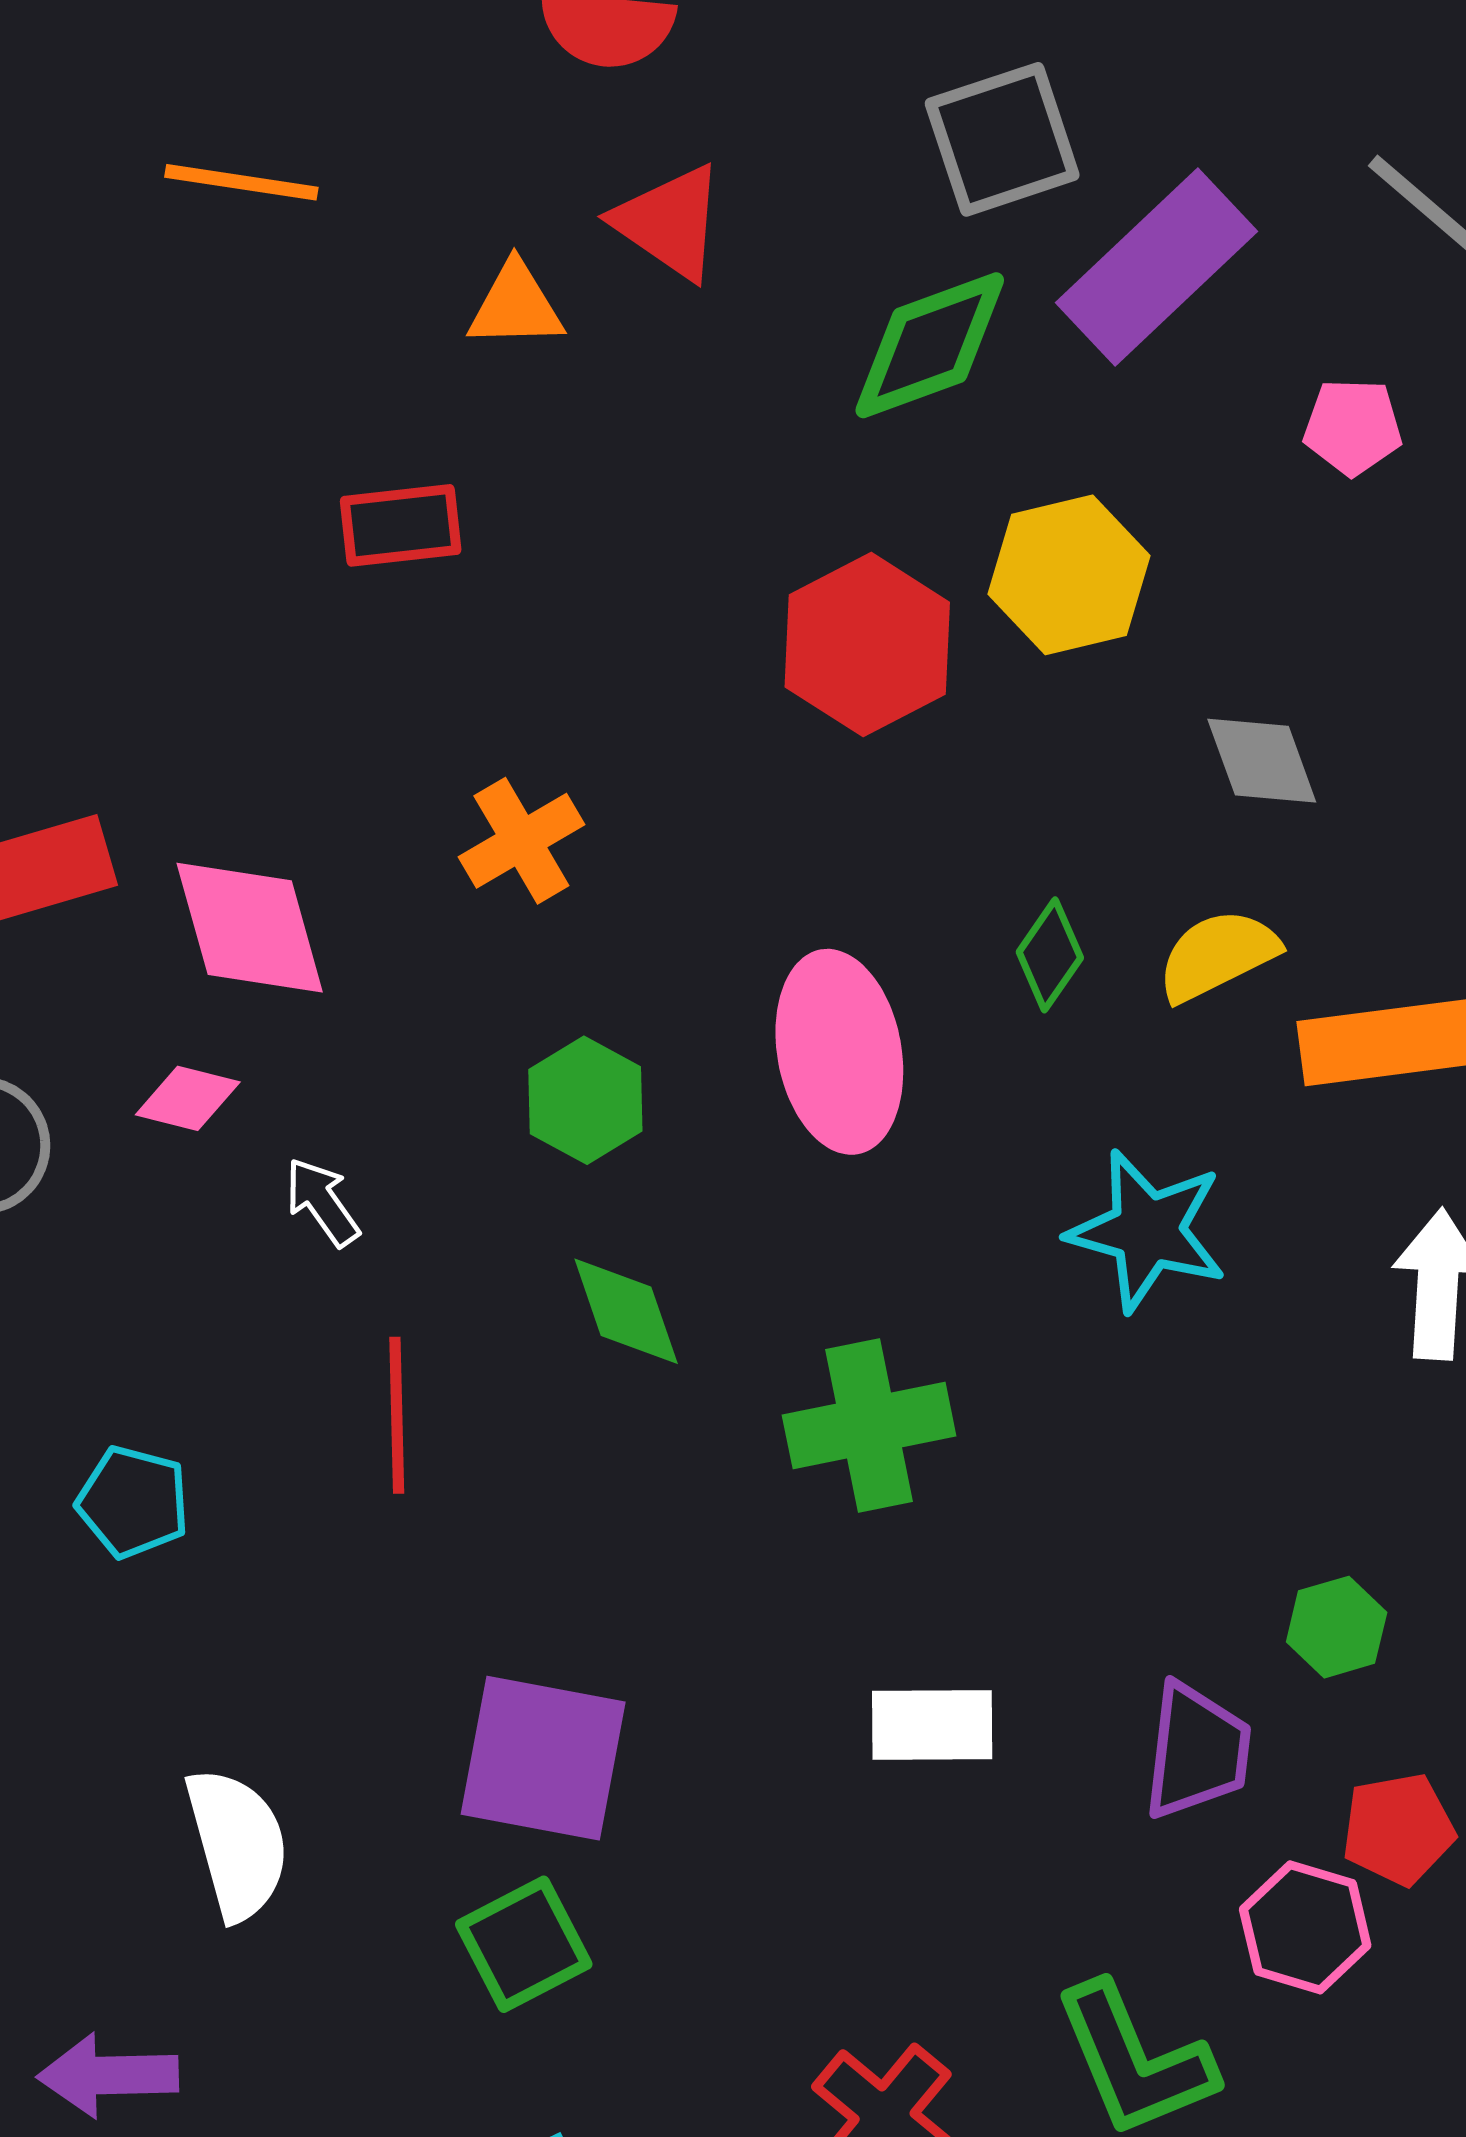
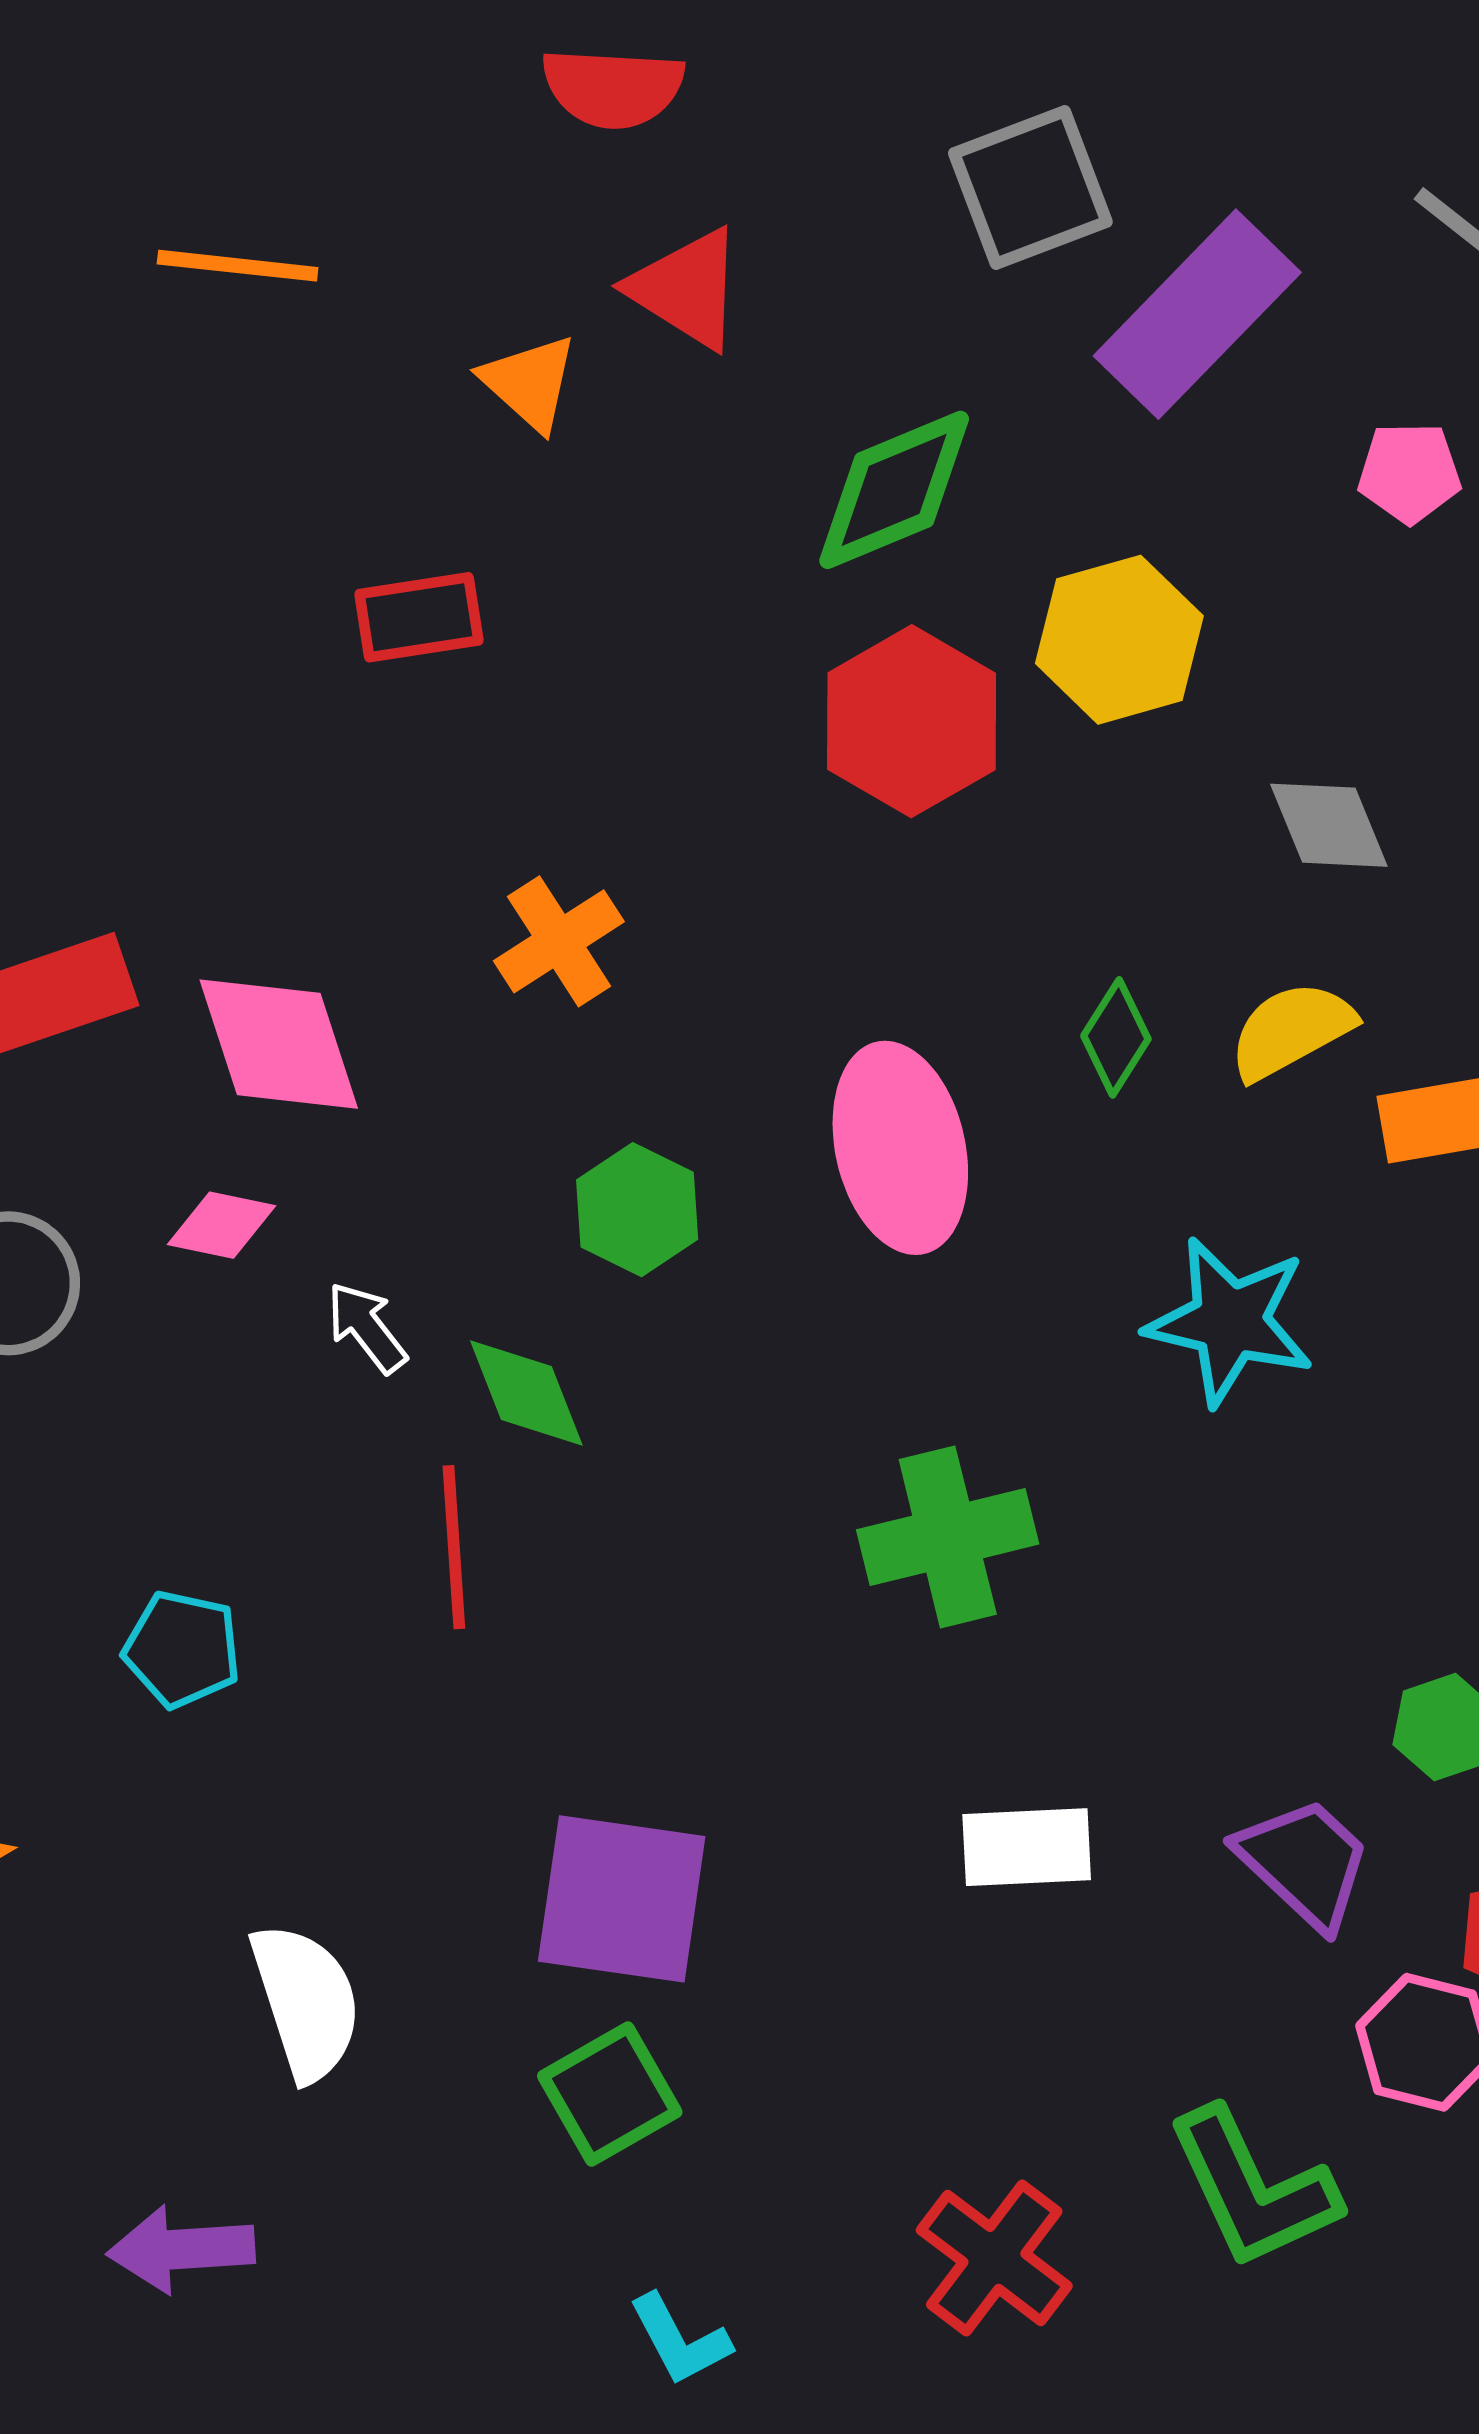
orange triangle: (516, 306) -> (529, 383), turned 46
green diamond: (930, 345) -> (894, 490), moved
green diamond: (626, 1311) -> (526, 1393), moved
purple trapezoid: (1197, 1751) -> (1304, 1863), turned -51

